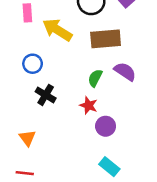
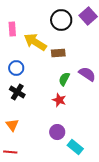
brown rectangle: (106, 39) -> (58, 53), moved, size x0.6
black cross: (46, 95) -> (17, 92), moved
purple circle: (106, 126) -> (57, 132), moved

